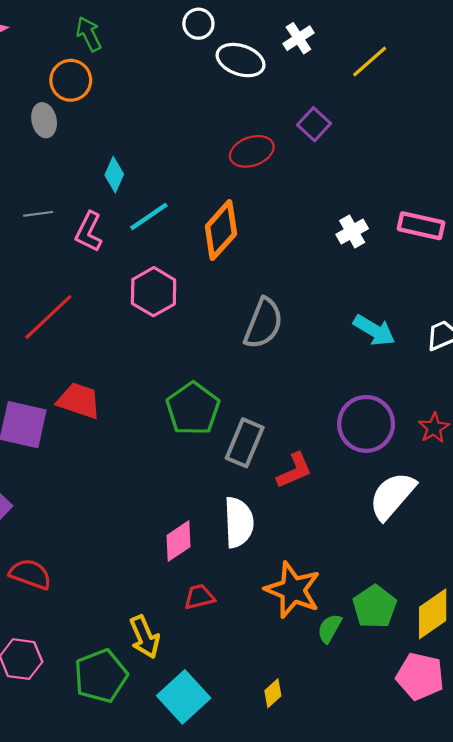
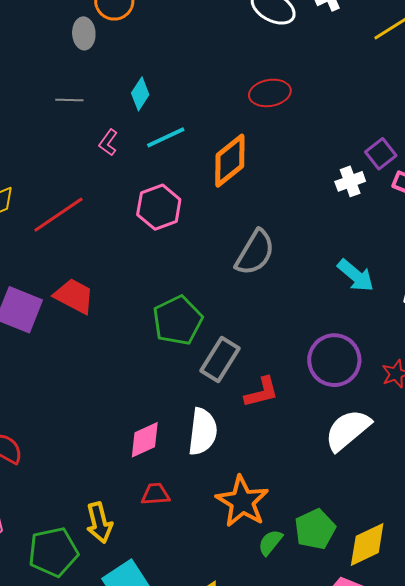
purple square: (314, 124) -> (381, 154), moved
gray line: (38, 214) -> (69, 100), moved
pink L-shape: (89, 232) -> (108, 143), size x0.7

